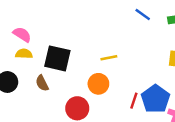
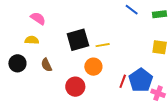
pink semicircle: (22, 35) -> (38, 18), moved
black square: (57, 58) -> (78, 40), moved, turned -30

